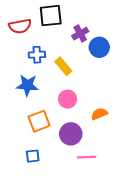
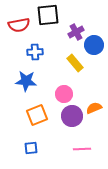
yellow rectangle: (63, 66) -> (75, 63), moved
purple circle: (71, 134) -> (72, 116), moved

